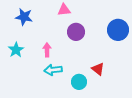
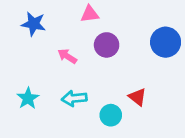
cyan star: (16, 50) -> (28, 98), moved
pink arrow: (47, 50) -> (67, 56), moved, turned -56

